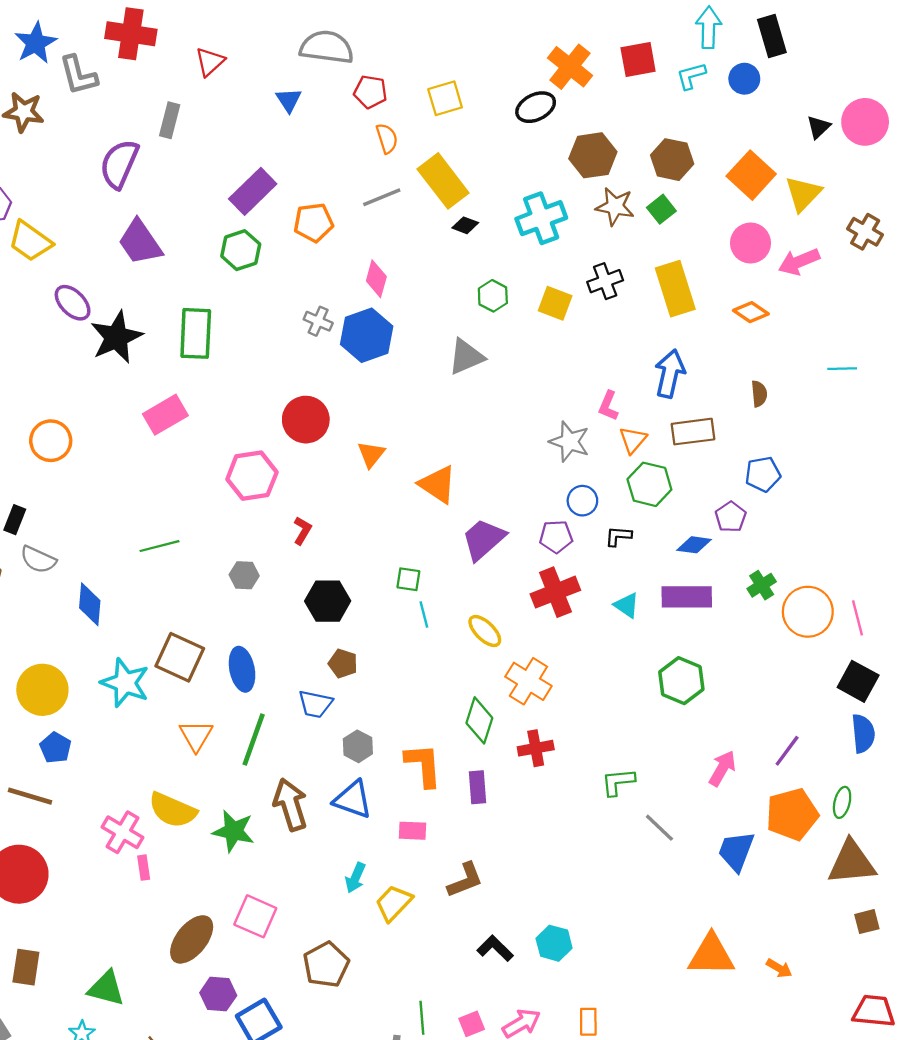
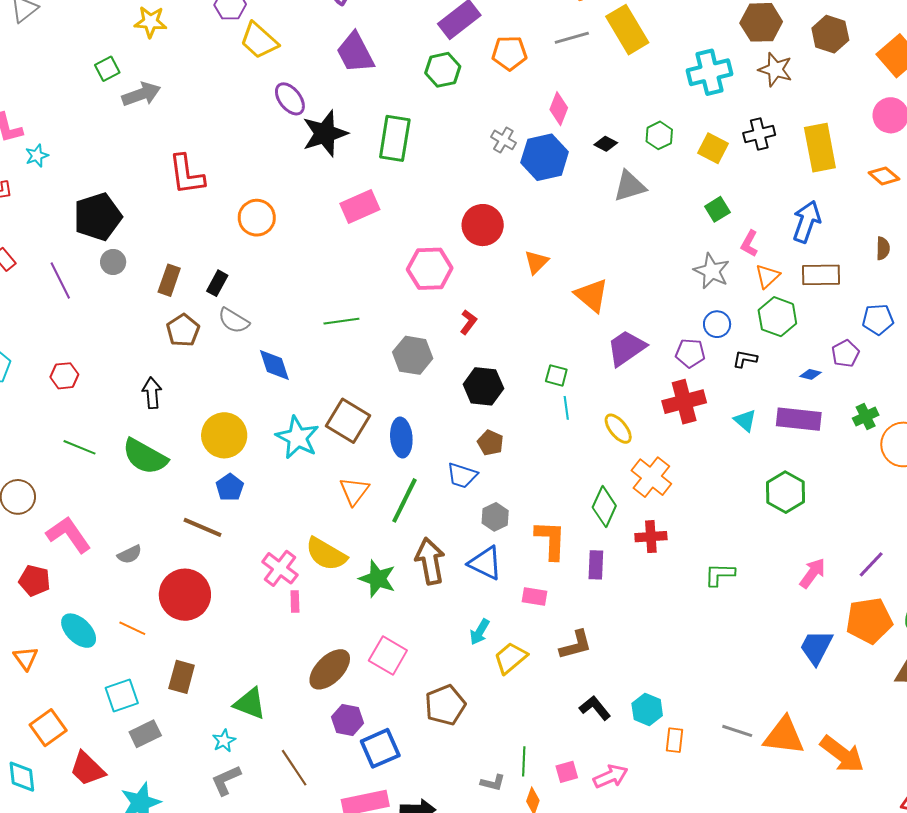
green square: (661, 209) -> (717, 209), moved
black diamond: (465, 225) -> (606, 144), moved
blue diamond: (694, 545) -> (810, 374), size x0.7
gray hexagon: (244, 575) -> (413, 355), size x1.5
blue diamond: (90, 604) -> (274, 365), turned -30
gray line: (659, 828) -> (737, 731), moved, turned -32
orange arrow: (779, 968) -> (842, 754), size x2.0
orange rectangle: (588, 1022) -> (675, 740), moved

